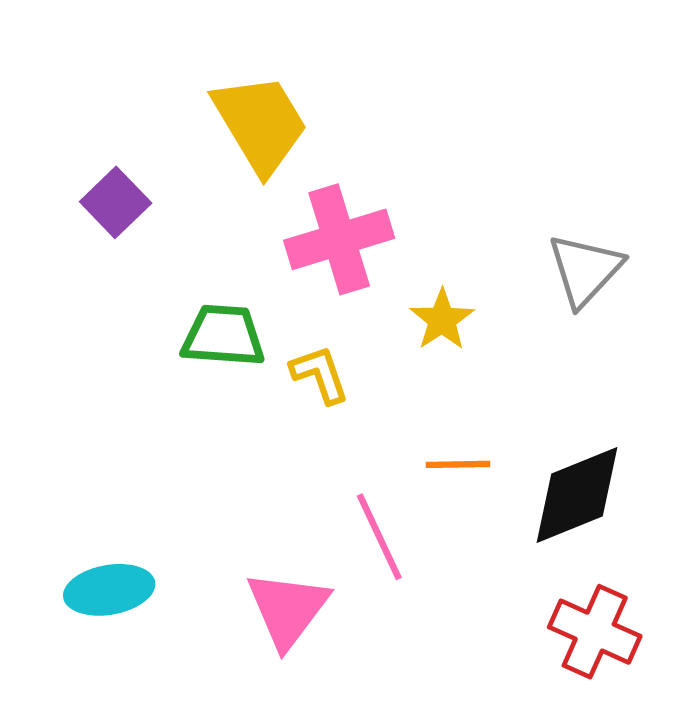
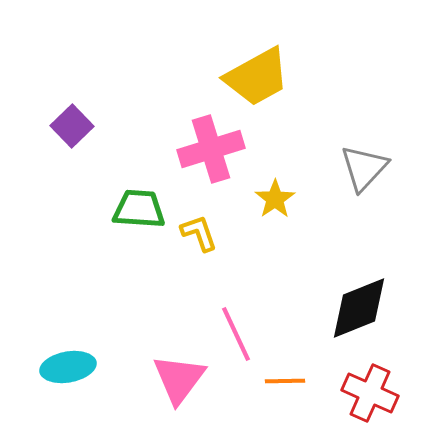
yellow trapezoid: (260, 124) -> (257, 77), moved, turned 92
orange line: (458, 464) -> (285, 381), moved

